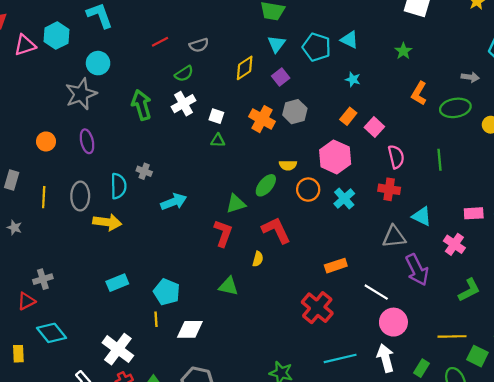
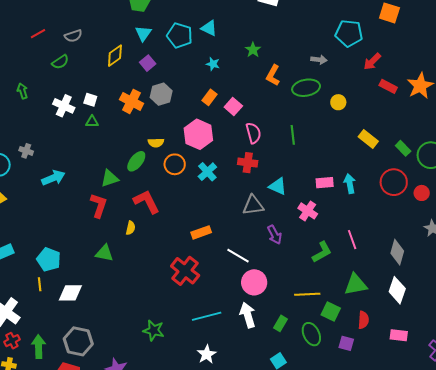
green star: (403, 51) -> (253, 50), moved
white cross: (184, 104) -> (64, 106), moved, turned -35
green arrow: (141, 105) -> (22, 91), size x0.6
purple arrow: (417, 270) -> (274, 235), size x0.7

